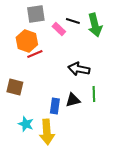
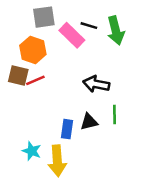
pink rectangle: (59, 29) -> (72, 35), size x1.5
red line: (35, 54) -> (35, 80), moved
brown square: (15, 87) -> (18, 76), moved

